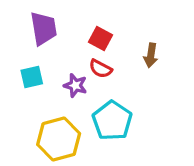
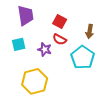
cyan pentagon: (112, 121) -> (83, 57), moved

